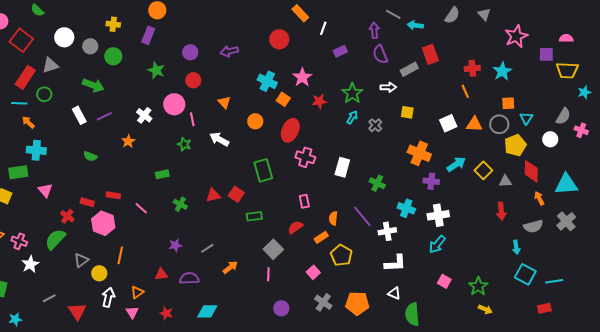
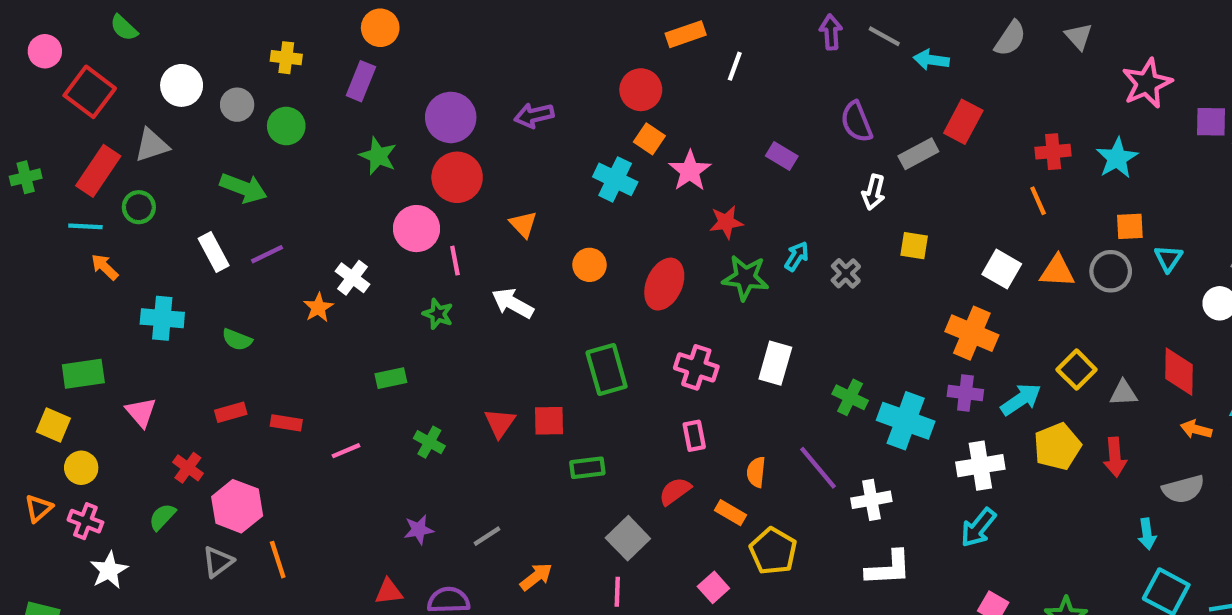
orange rectangle: (300, 13) -> (686, 34), turned -66
purple arrow: (374, 30) -> (831, 32), moved
purple rectangle: (340, 51) -> (782, 156), moved, turned 56
purple circle: (190, 52) -> (451, 117), size x1.5
red rectangle: (430, 54) -> (963, 122), turned 48
red circle: (193, 80) -> (457, 177), size x1.5
white arrow: (388, 87) -> (874, 192), turned 105
green star: (352, 93) -> (745, 278), moved, turned -30
orange square: (283, 99) -> (649, 139), moved
white cross: (144, 115) -> (352, 278), moved
white square: (448, 123) -> (1002, 269), turned -36
yellow pentagon: (515, 145) -> (1057, 446), moved
cyan cross: (36, 150) -> (162, 318), moved
orange cross: (419, 153) -> (972, 333), moved
pink cross: (305, 157) -> (696, 367), moved
cyan arrow: (456, 164) -> (1021, 399), moved
red square: (236, 194) -> (549, 421), turned -35
red triangle: (213, 195) -> (500, 423), turned -42
orange arrow: (539, 198) -> (1196, 429), turned -48
red rectangle: (87, 202) -> (231, 412), moved, turned -32
pink line: (141, 208) -> (346, 451), turned -64
cyan cross: (406, 208) -> (906, 421), moved, size x1.4
pink hexagon: (103, 223) -> (237, 506), moved
orange rectangle: (321, 237) -> (730, 513), turned 64
green semicircle: (55, 239) -> (162, 517), size x0.6
orange line: (120, 255) -> (278, 560), moved, turned -30
yellow circle: (99, 273) -> (81, 468), moved

